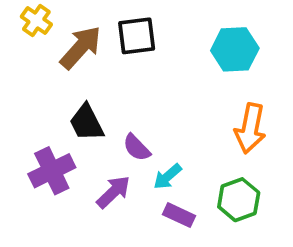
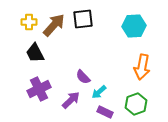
yellow cross: (36, 20) -> (29, 22), moved, turned -35
black trapezoid: (86, 123) -> (35, 53), moved

